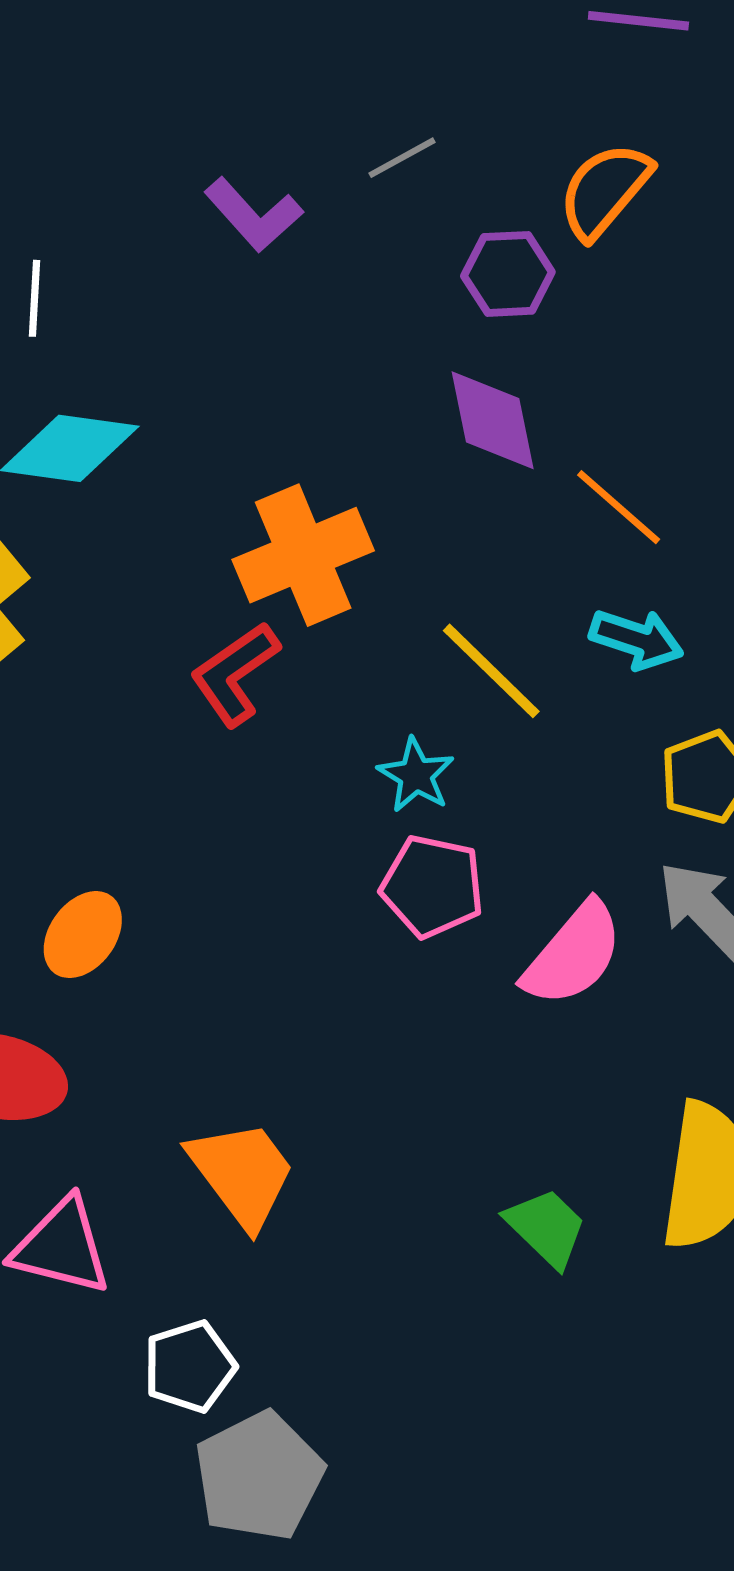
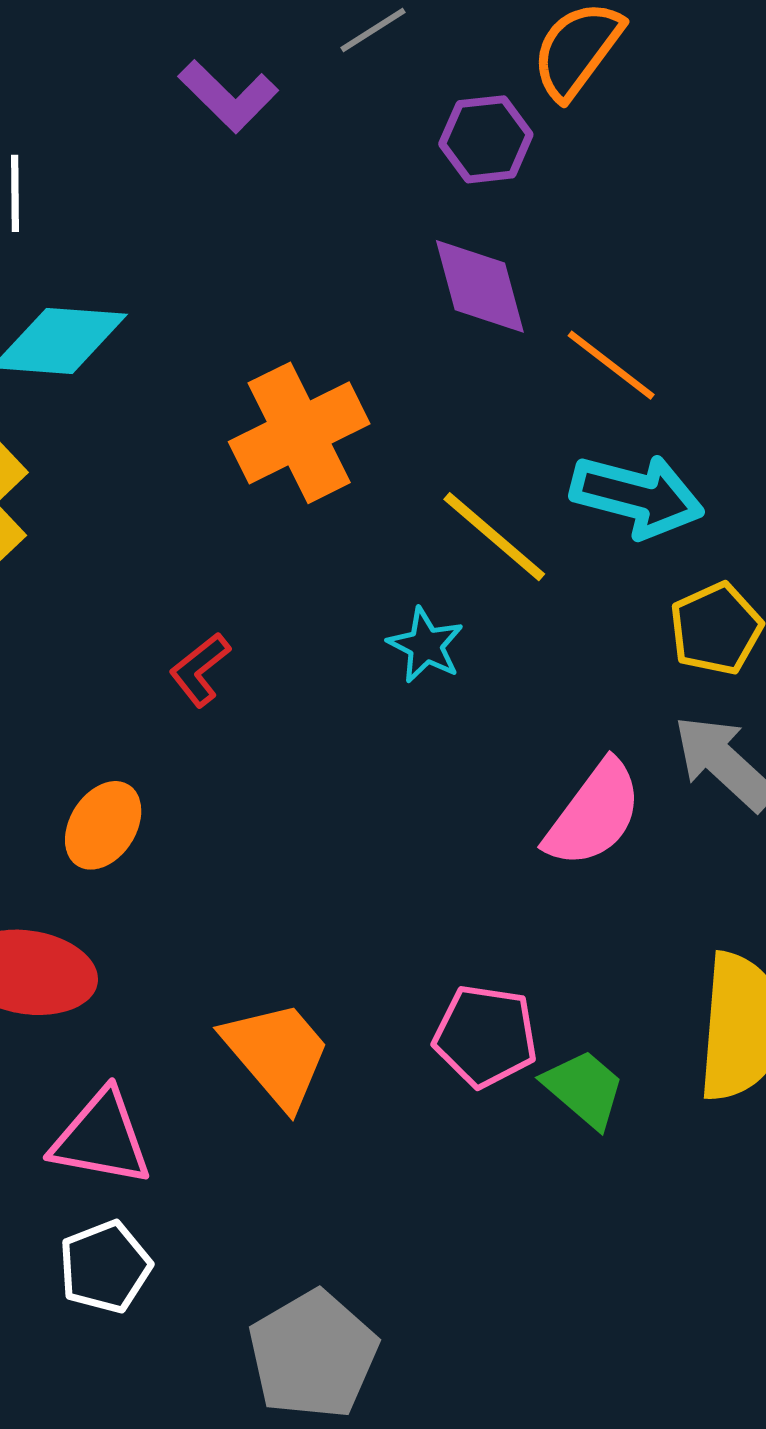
cyan arrow: (636, 639) -> (637, 496), size x1.4
red L-shape: (235, 674) -> (200, 670), moved, size x0.7
pink pentagon: (432, 886) -> (485, 1036), moved
white pentagon: (190, 1366) -> (105, 1267), moved

